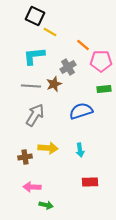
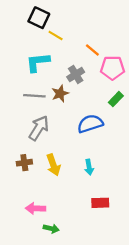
green rectangle: (104, 89) -> (116, 99), turned -40
yellow arrow: (48, 148) -> (53, 165), turned 66
brown cross: (25, 157) -> (24, 163), moved

